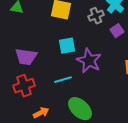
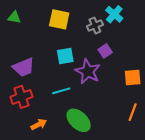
purple square: (117, 31) -> (105, 51), moved
purple trapezoid: (26, 57) -> (24, 67), turned -30

